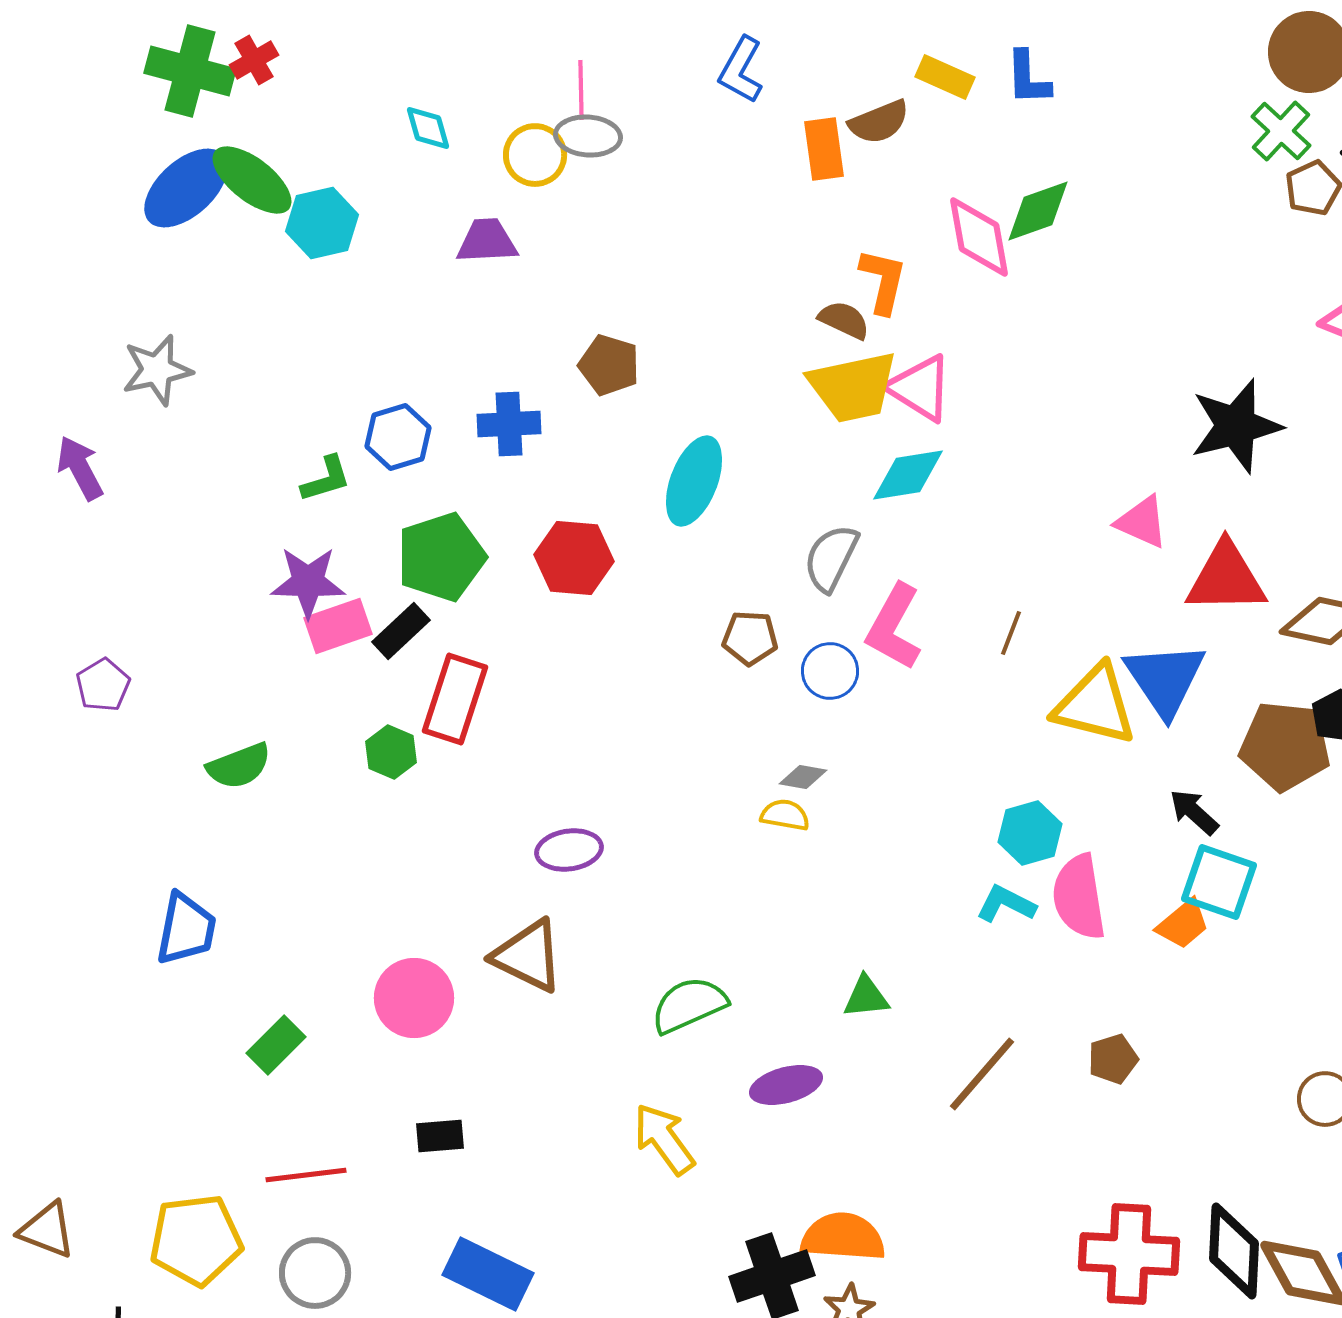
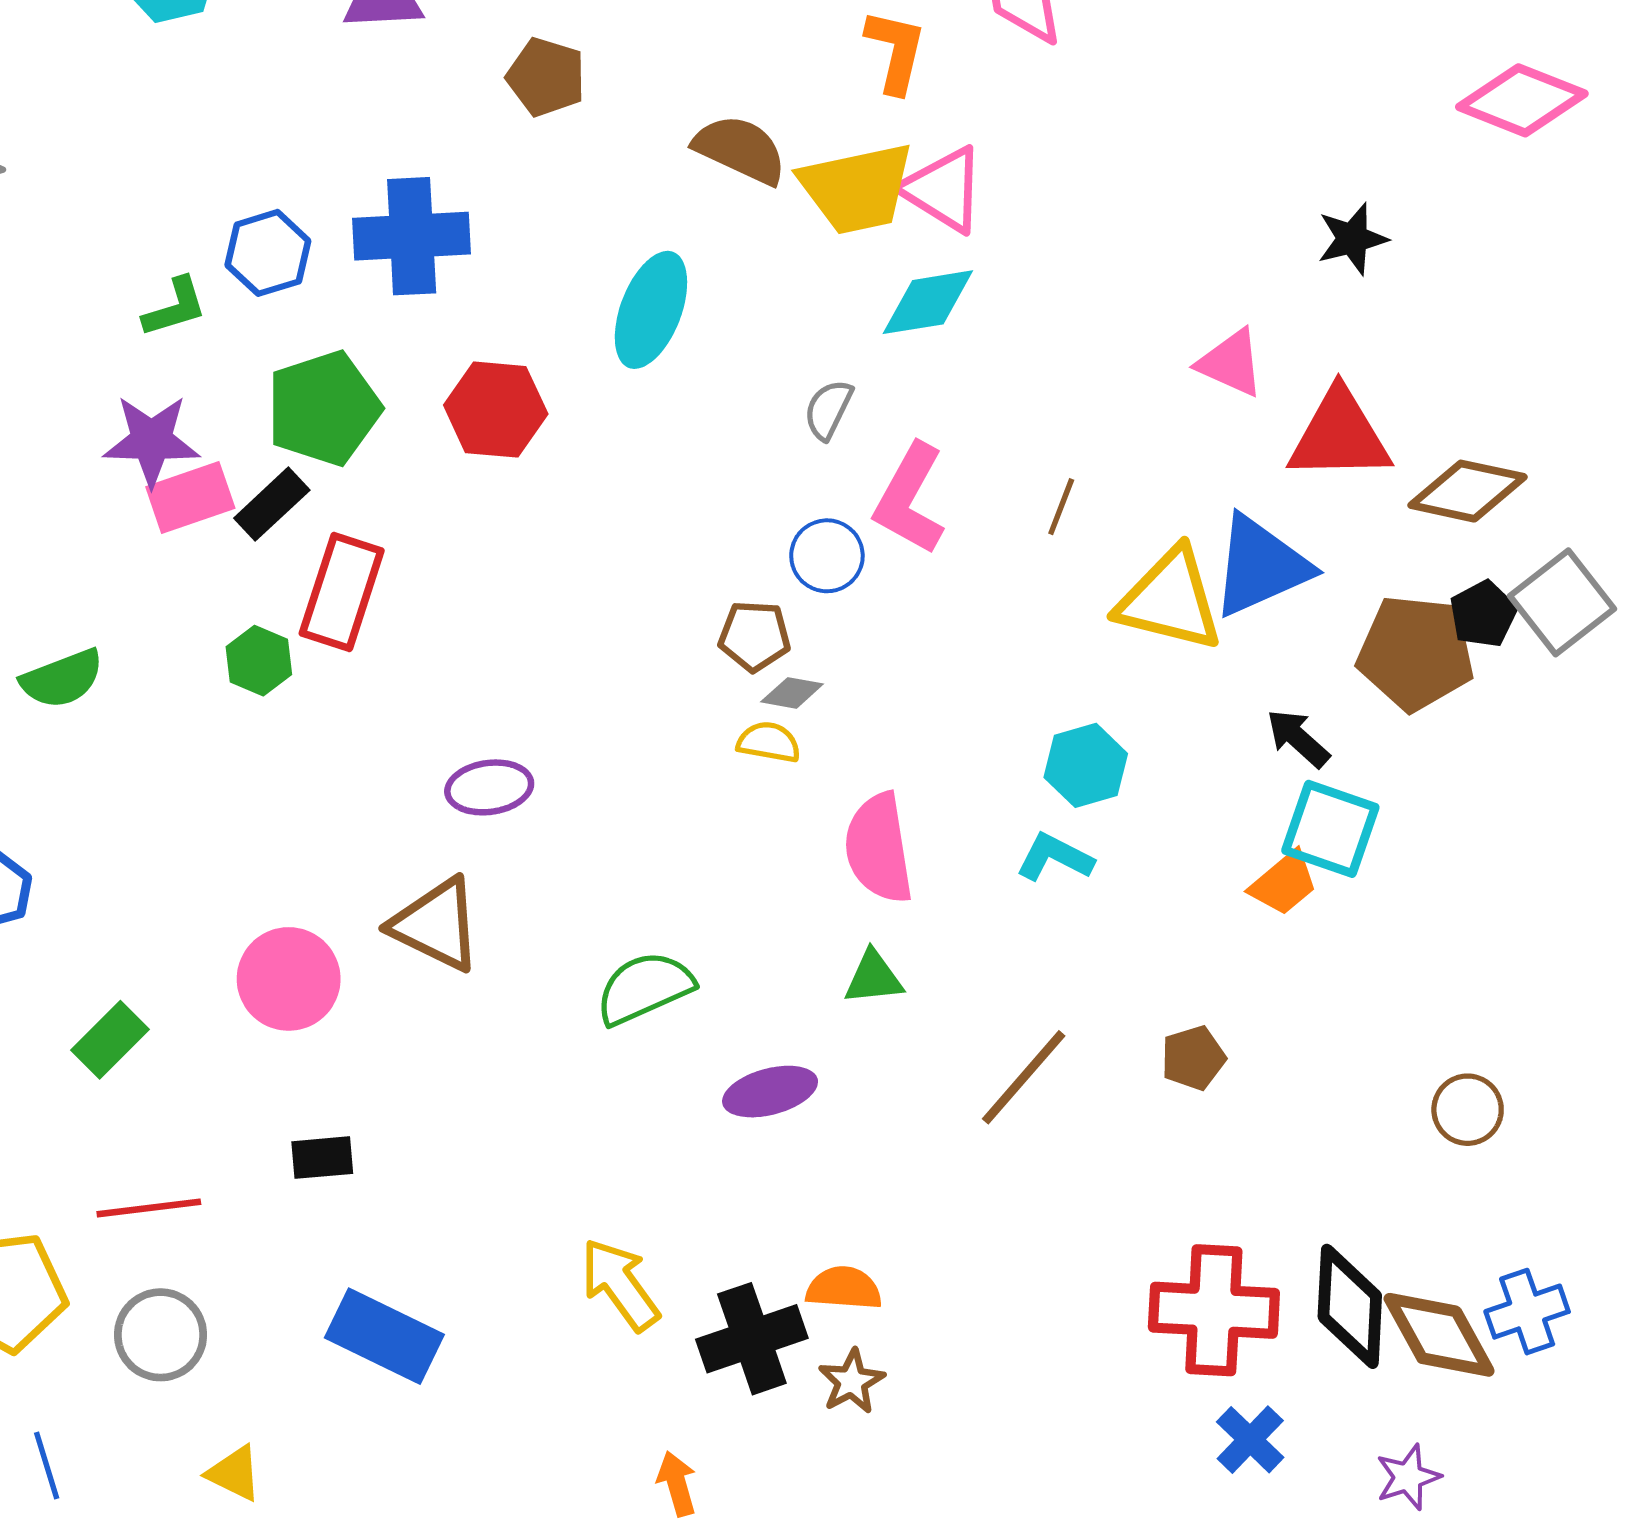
brown semicircle: (844, 320) -> (740, 149), moved, size x1.4
brown pentagon: (609, 365) -> (546, 77), moved
blue cross: (509, 424) -> (412, 236), size x1.4
black star: (1236, 426) -> (1352, 239), size x0.6
gray semicircle: (831, 558) -> (828, 410), size x0.7
brown pentagon: (750, 638) -> (754, 636), moved
blue triangle: (1165, 679) -> (1260, 566), turned 40
pink semicircle: (1079, 897) -> (879, 848), moved
yellow arrow: (664, 1139) -> (620, 1284), moved
orange semicircle: (843, 1237) -> (844, 1288), size x0.7

